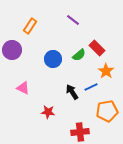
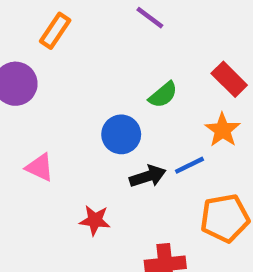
red rectangle: (97, 48) -> (229, 79), moved
blue circle: (53, 59) -> (121, 134), moved
black arrow: (72, 92) -> (148, 176), turned 105

